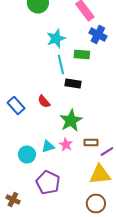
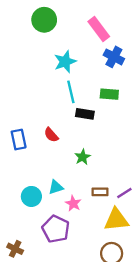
green rectangle: (82, 54) -> (109, 94), moved
blue rectangle: (16, 106) -> (19, 140), turned 30
green star: (71, 120) -> (83, 157), size x0.6
brown rectangle: (91, 142) -> (100, 192), moved
pink star: (66, 144) -> (73, 203), moved

